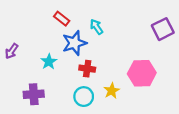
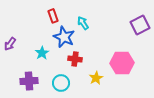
red rectangle: (62, 19) -> (53, 16), turned 32
blue star: (74, 43) -> (64, 37), turned -30
cyan circle: (84, 97) -> (61, 83), moved

